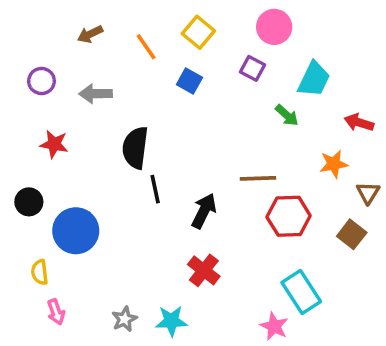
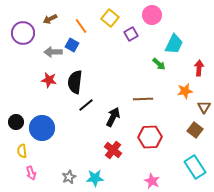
purple square: (253, 68) -> (131, 34), moved, turned 32
purple circle: (41, 81) -> (23, 33), moved, size x1.5
blue square: (189, 81) -> (72, 45), moved
red arrow: (359, 122) -> (199, 68), turned 77
red star: (54, 144) -> (49, 80), moved
black line: (155, 189) -> (86, 105), turned 63
black circle: (29, 202) -> (16, 122), moved
red hexagon: (289, 216) -> (150, 137), moved
cyan rectangle: (301, 292) -> (195, 167), moved

